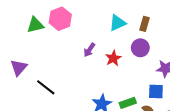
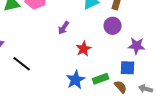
red star: (113, 58) -> (84, 49), moved

